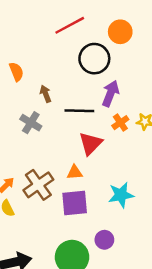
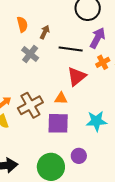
orange semicircle: (16, 72) -> (22, 24), moved
brown arrow: (46, 94) -> (45, 32), turned 40

